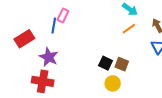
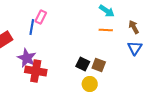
orange line: (129, 29) -> (106, 30), turned 40
red cross: (43, 81) -> (36, 71), moved

